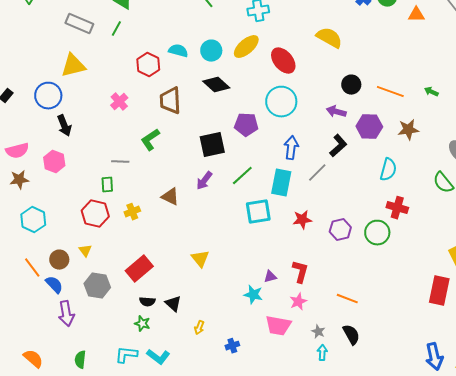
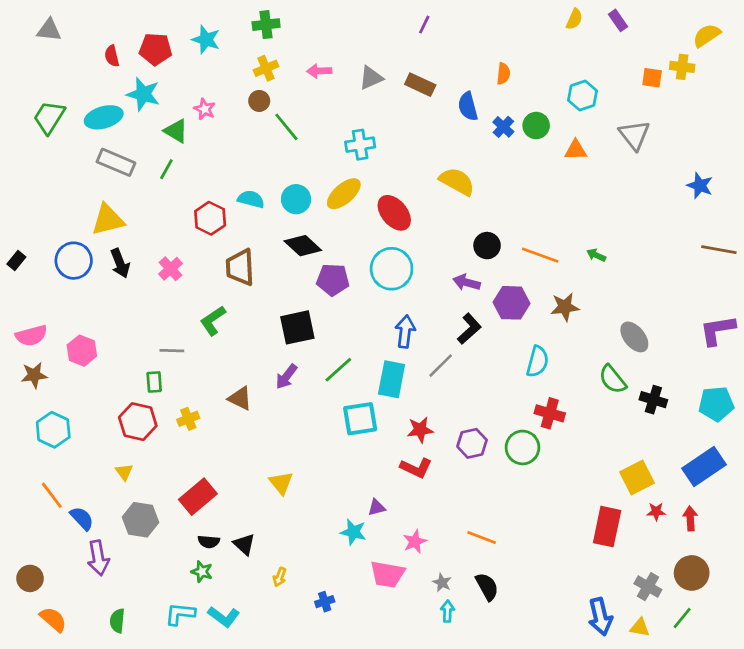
purple pentagon: (246, 125) -> (333, 280), moved
black arrow: (64, 126) -> (120, 263), moved
brown circle: (59, 260) -> (30, 578), moved
red L-shape: (300, 272) -> (416, 468), moved, turned 100

